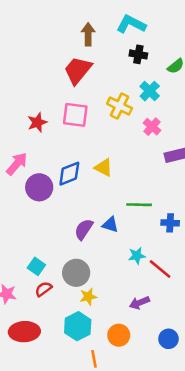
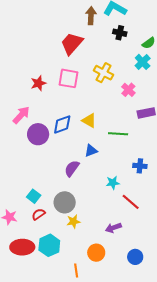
brown arrow: (88, 34) -> (91, 16), moved
cyan cross: (150, 91) -> (143, 62), moved
green line: (139, 205) -> (118, 134), moved
blue triangle: (110, 225) -> (91, 151), moved, turned -40
cyan star: (137, 256) -> (113, 183), moved
cyan hexagon: (78, 326) -> (49, 245), moved

